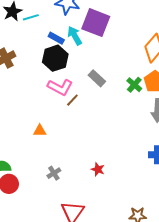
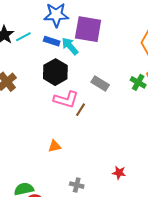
blue rectangle: (56, 38) -> (52, 41), moved
gray cross: (54, 173) -> (77, 185), turned -32

